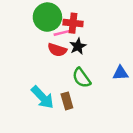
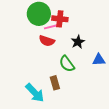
black star: (78, 46) -> (78, 42), moved
cyan arrow: (43, 97) -> (35, 93), moved

